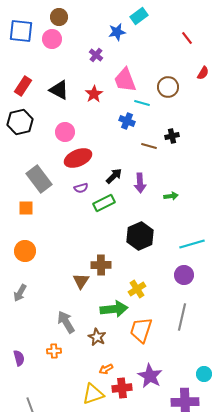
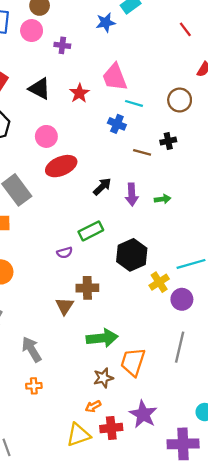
purple cross: (96, 55) -> (62, 45), moved, turned -32
brown circle: (168, 87) -> (180, 100), moved
purple semicircle: (81, 188) -> (65, 253), moved
green arrow: (171, 196) -> (163, 199), moved
green rectangle: (104, 203) -> (91, 231), moved
yellow cross: (137, 289) -> (159, 282), moved
gray arrow: (66, 322) -> (32, 349), moved
brown star: (97, 337) -> (103, 378), moved, turned 30

